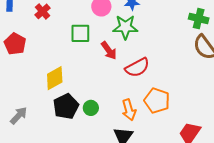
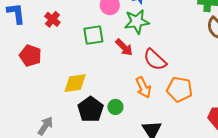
red semicircle: (137, 67) -> (155, 60), turned 80
yellow diamond: (55, 78) -> (75, 83), turned 30
orange arrow: (129, 110) -> (143, 87), moved

